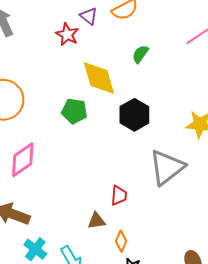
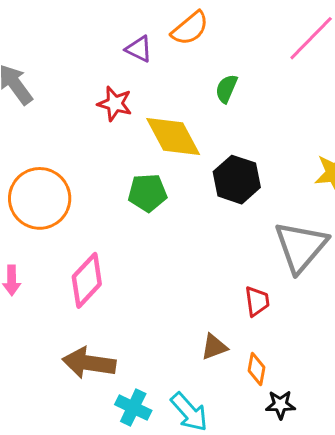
red star: (67, 34) -> (115, 104), moved
red trapezoid: (119, 195) -> (257, 301), moved

